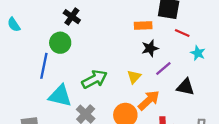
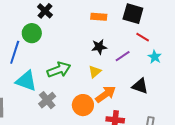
orange rectangle: (143, 25) -> (99, 17), moved
black star: (150, 48) -> (99, 47), moved
purple line: (163, 68) -> (123, 56), moved

